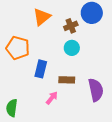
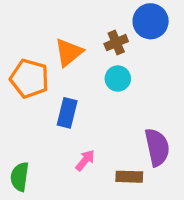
orange triangle: (42, 17) -> (69, 52), moved
brown rectangle: (67, 80) -> (129, 177), moved

